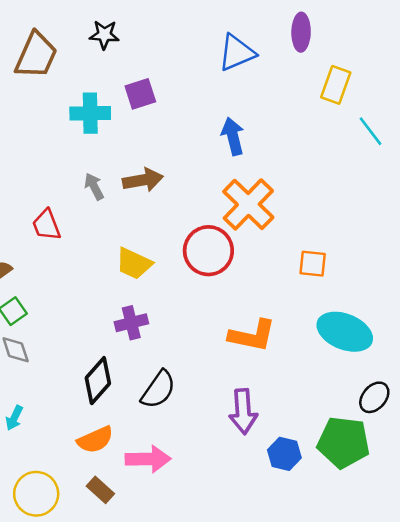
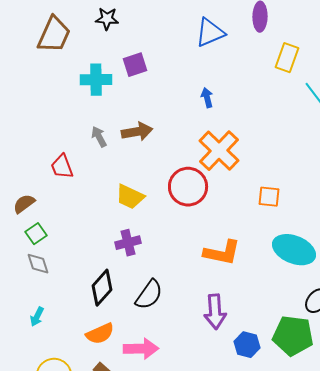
blue arrow: (233, 136) -> (207, 98), size x0.7

